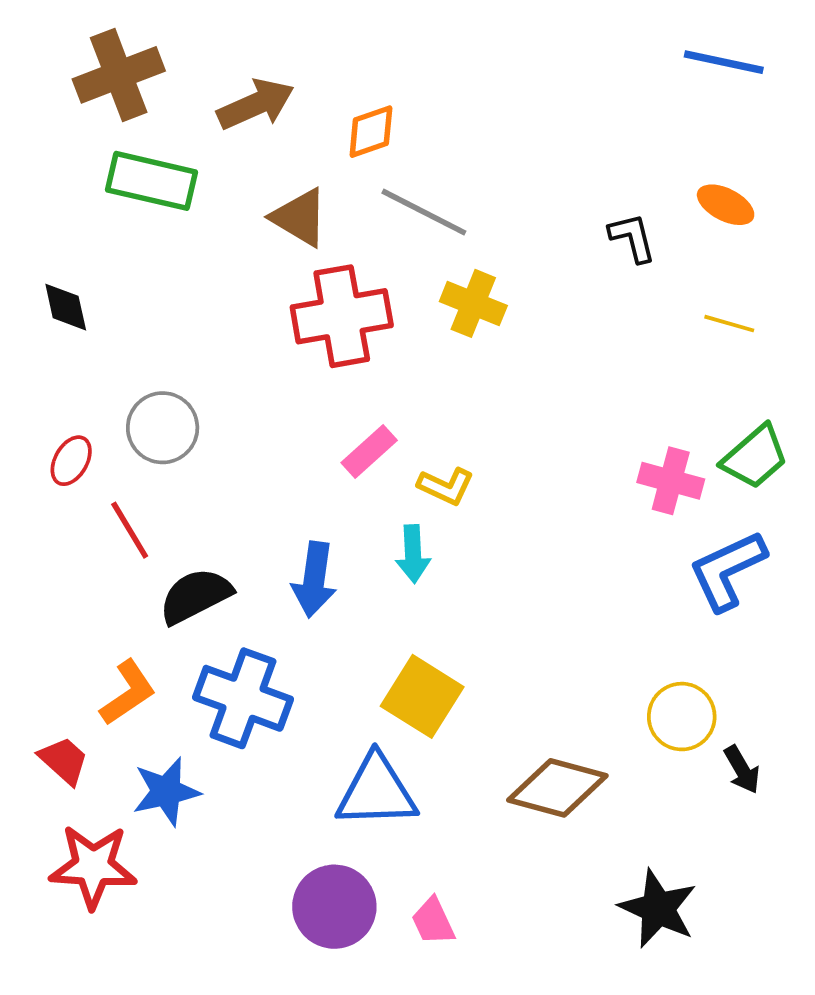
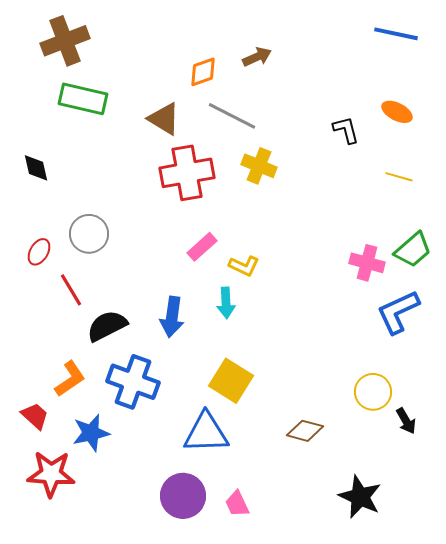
brown arrow: (256, 104) -> (257, 57), moved, size x0.7
brown diamond: (557, 788) -> (305, 431), size x0.7

